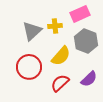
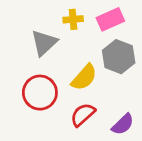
yellow cross: (55, 26) -> (73, 19), moved
purple semicircle: (89, 79) -> (123, 124), moved

